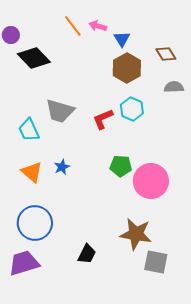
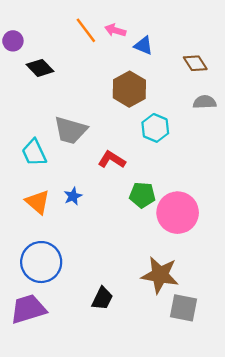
blue triangle: (122, 39) -> (143, 46), turned -36
black diamond: (34, 58) -> (40, 68), size x0.7
brown hexagon: (127, 68) -> (129, 89), moved
red L-shape: (103, 119) -> (112, 160), moved, turned 55

